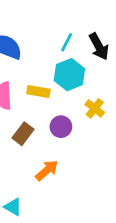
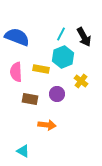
brown rectangle: (23, 134) -> (30, 99), turned 63
orange arrow: (47, 170) -> (47, 125), turned 48

